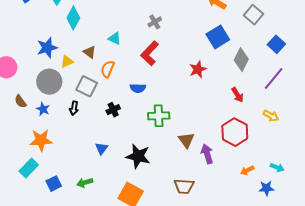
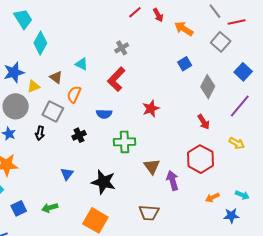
blue square: (218, 37) -> (185, 64), size x0.6
red star: (198, 69) -> (151, 109), moved

